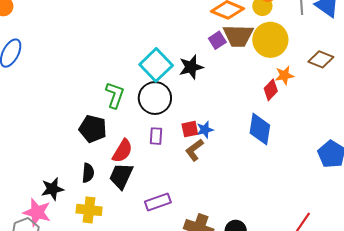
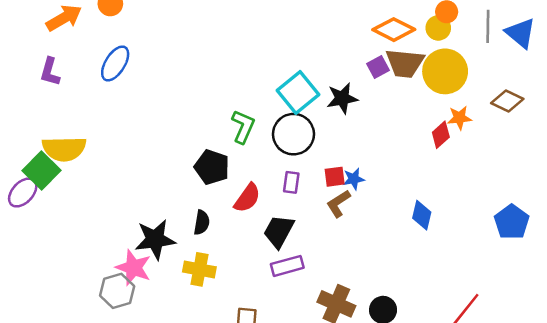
blue diamond: (260, 129) -> (422, 215), moved, size x0.7
black trapezoid: (121, 176) -> (279, 231), moved
black star: (52, 189) -> (155, 239), size x1.4

